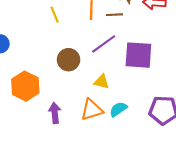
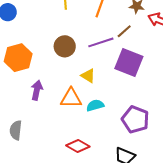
brown line: (114, 15) -> (124, 31), moved, turned -56

